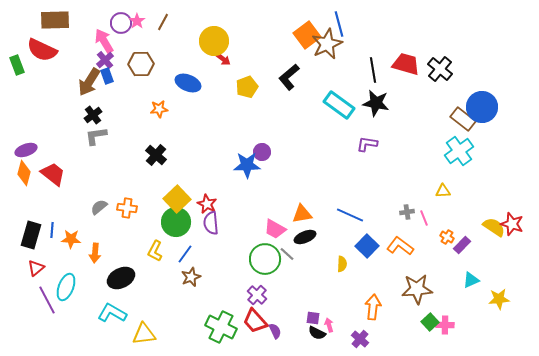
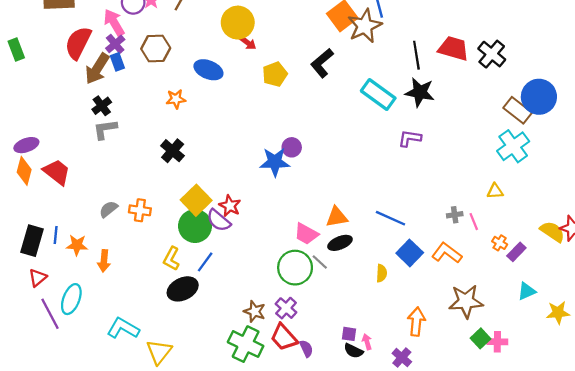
red semicircle: (42, 50) -> (78, 43), moved, turned 92
purple semicircle: (211, 223) -> (219, 220), moved, turned -45
brown star: (191, 277) -> (255, 311), moved, turned -30
black ellipse: (121, 278) -> (183, 289), moved
yellow triangle: (144, 334) -> (159, 352), turned -45

